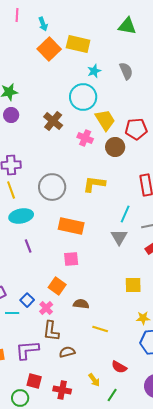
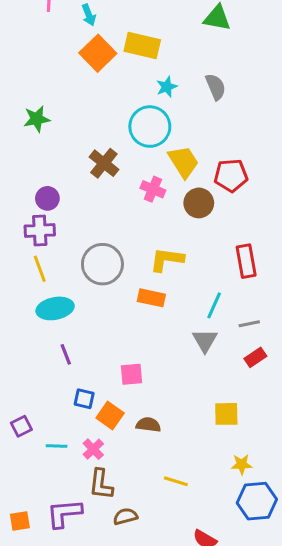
purple circle: (11, 115) -> (47, 198), moved
orange rectangle: (71, 226) -> (151, 298), moved, size x0.7
blue square: (27, 300) -> (84, 399), moved, turned -32
brown semicircle: (81, 304) -> (148, 425), moved
cyan line: (12, 313) -> (57, 446), moved

